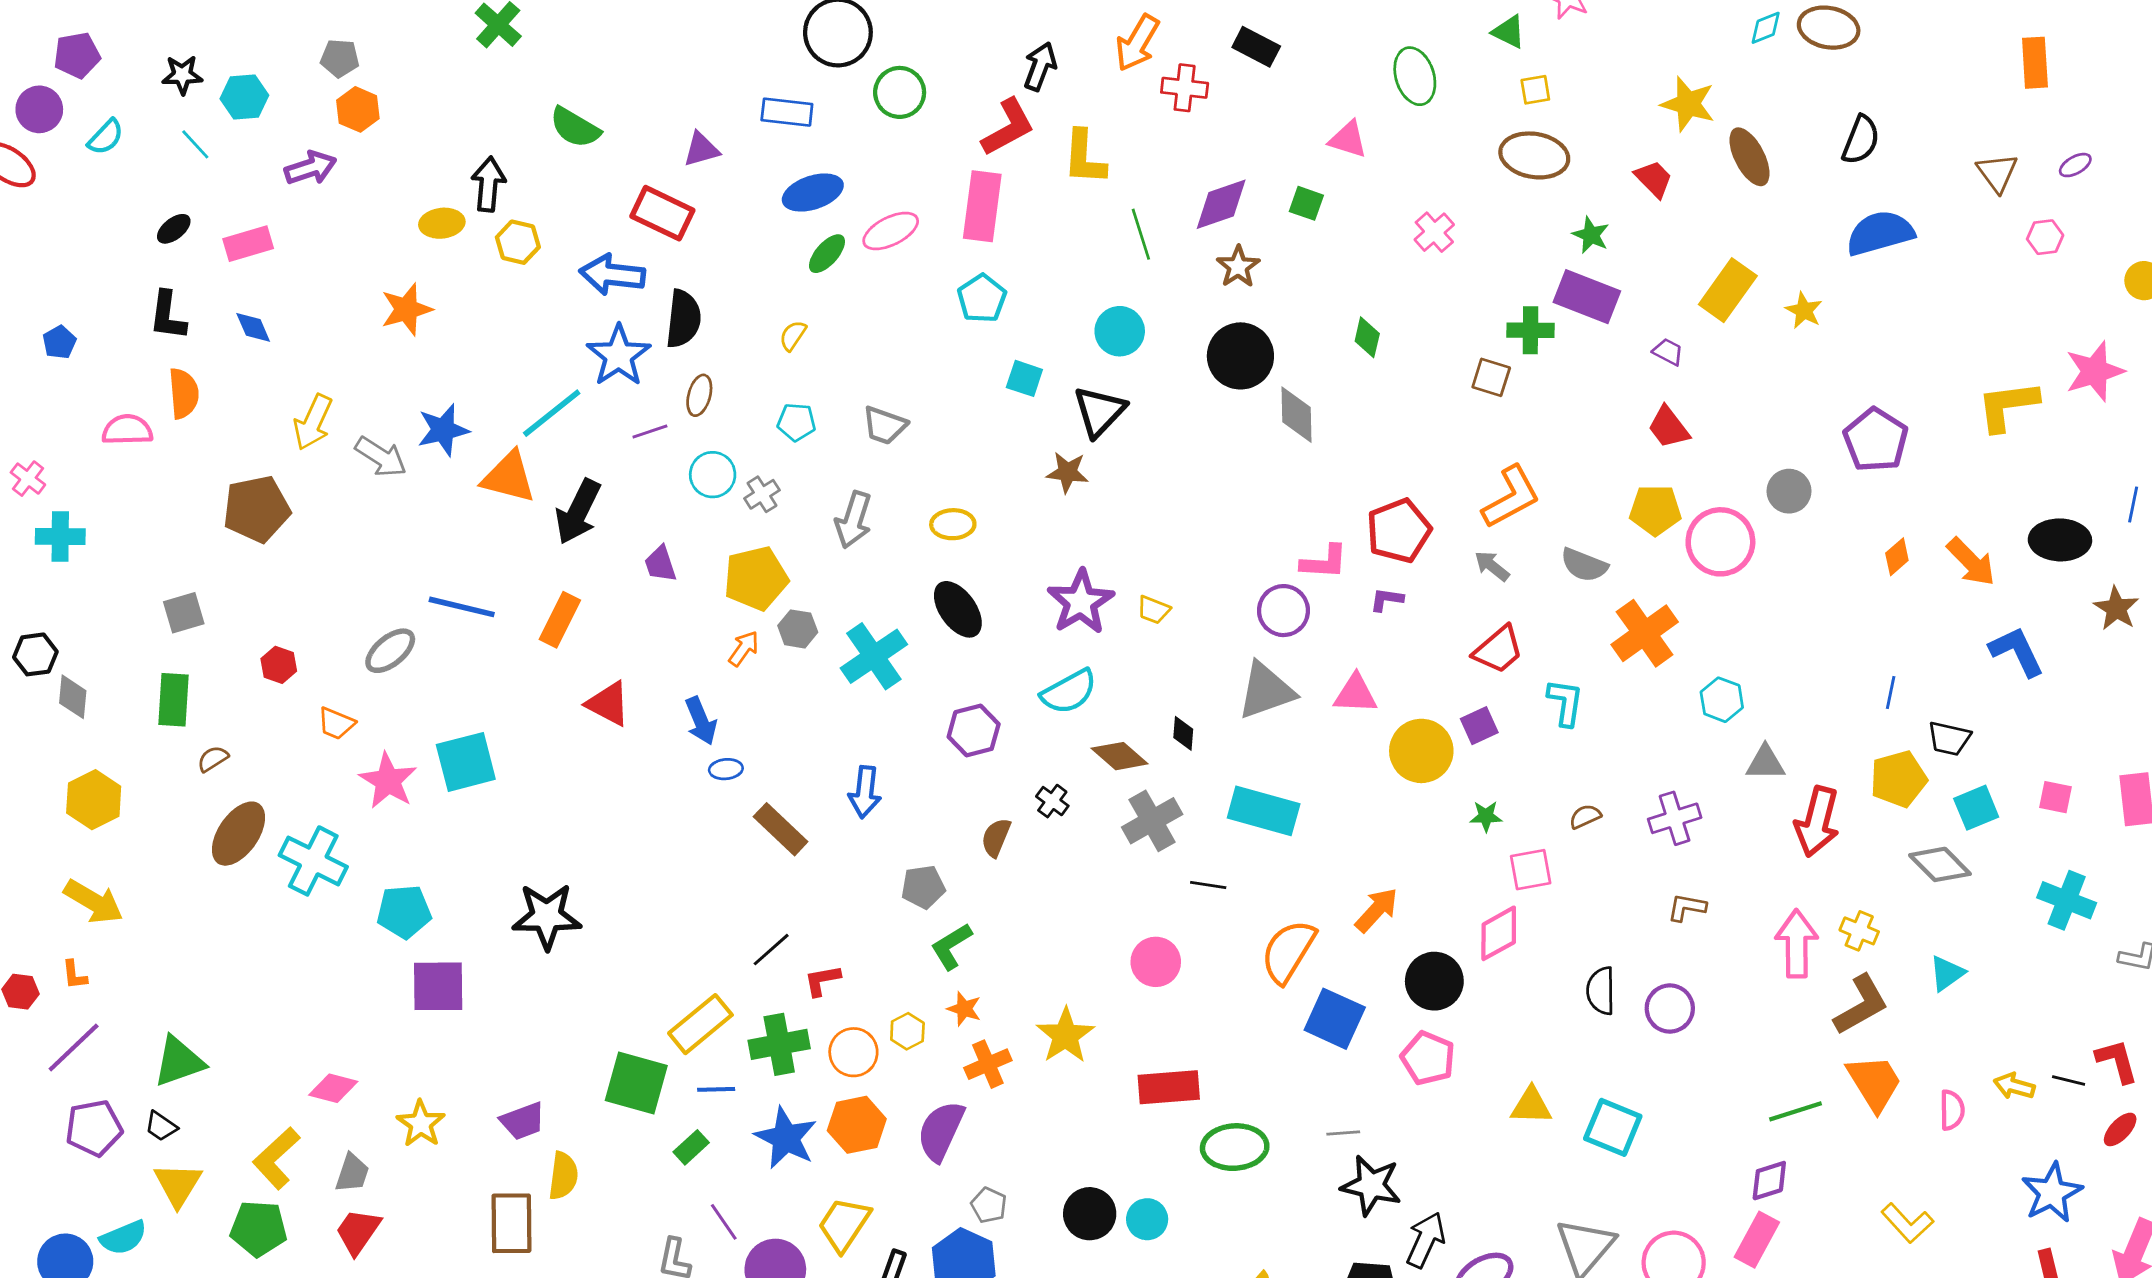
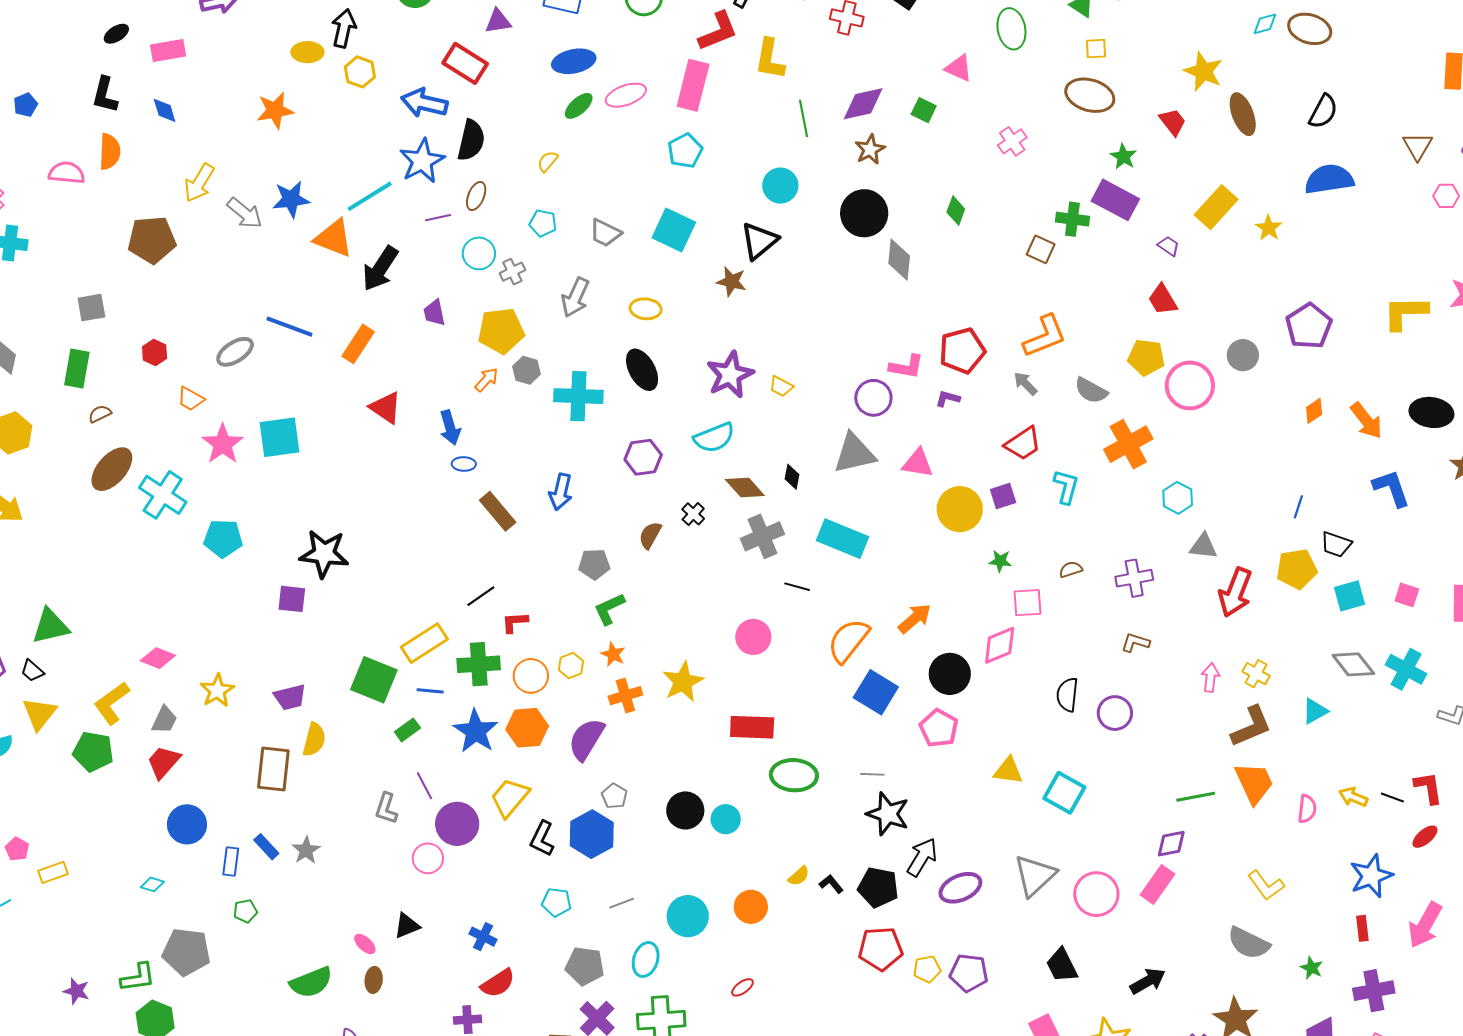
cyan square: (1024, 378) -> (674, 230), moved, size x1.6
cyan cross: (874, 656) -> (578, 396), turned 30
gray diamond: (1940, 864) -> (1353, 664), moved
pink arrow: (1797, 944) -> (1211, 678), size x0.6
purple square: (438, 986) -> (292, 599), moved, size x0.7

